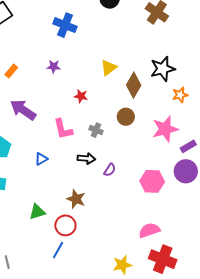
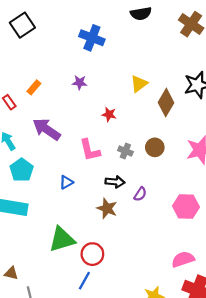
brown circle: (126, 117) -> (155, 147), moved
brown star: (76, 199) -> (107, 208), moved
green triangle: (37, 212) -> (62, 239), size x1.5

